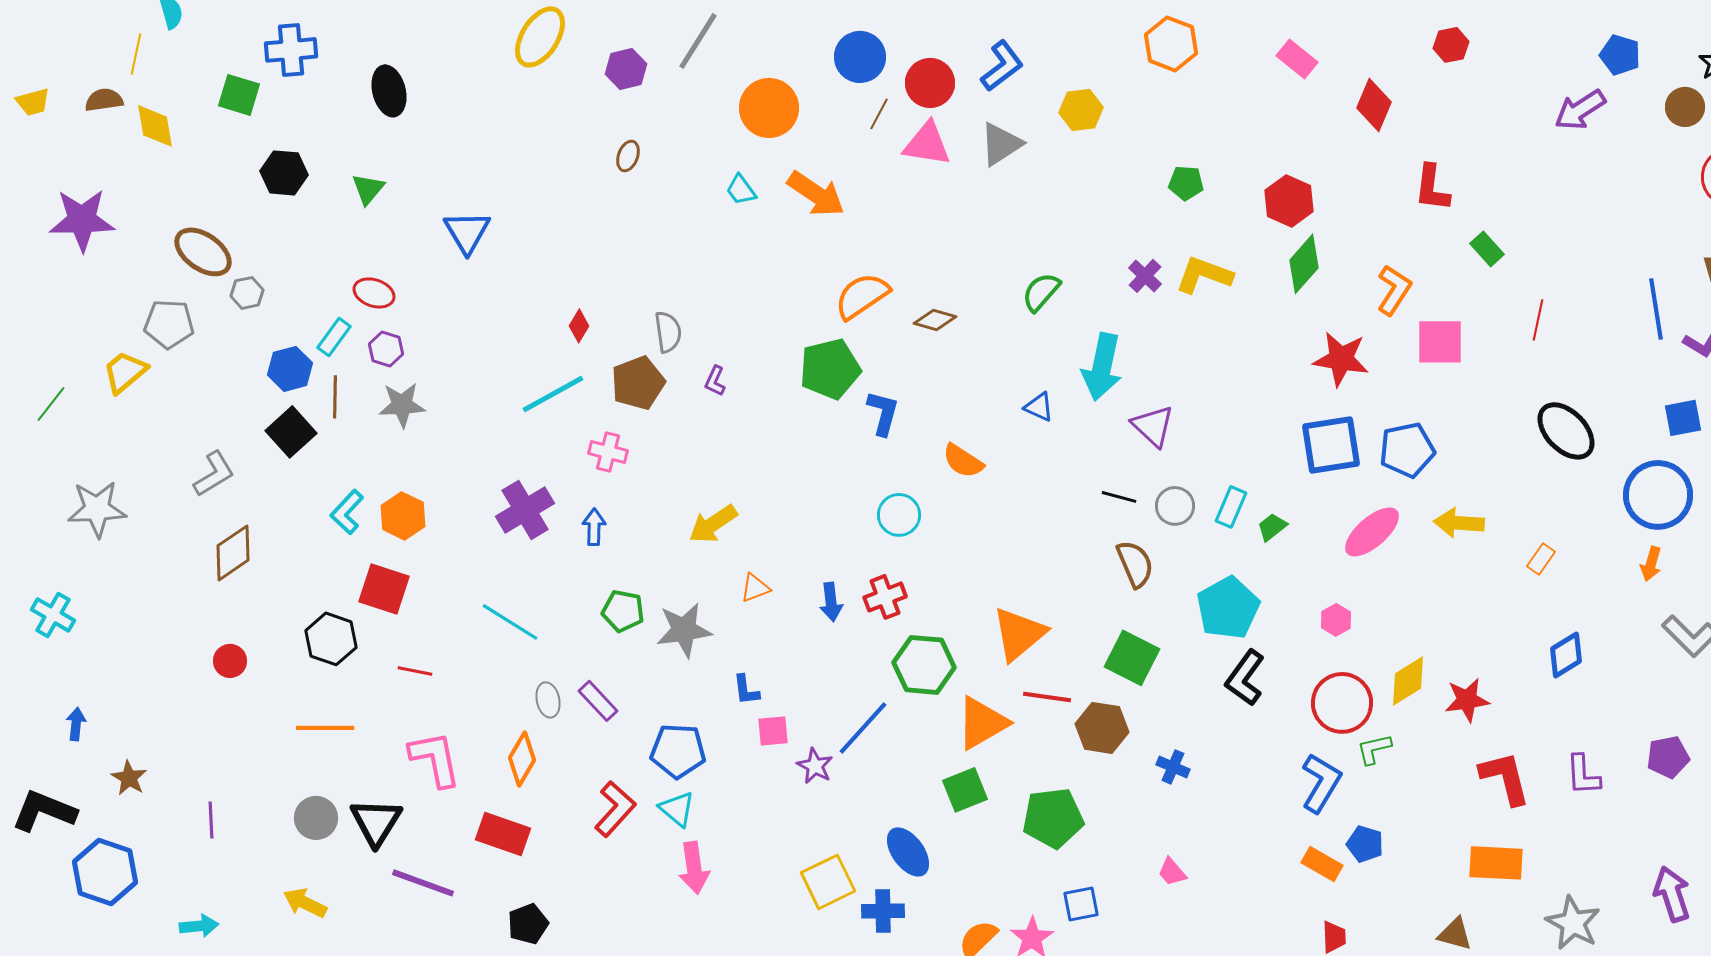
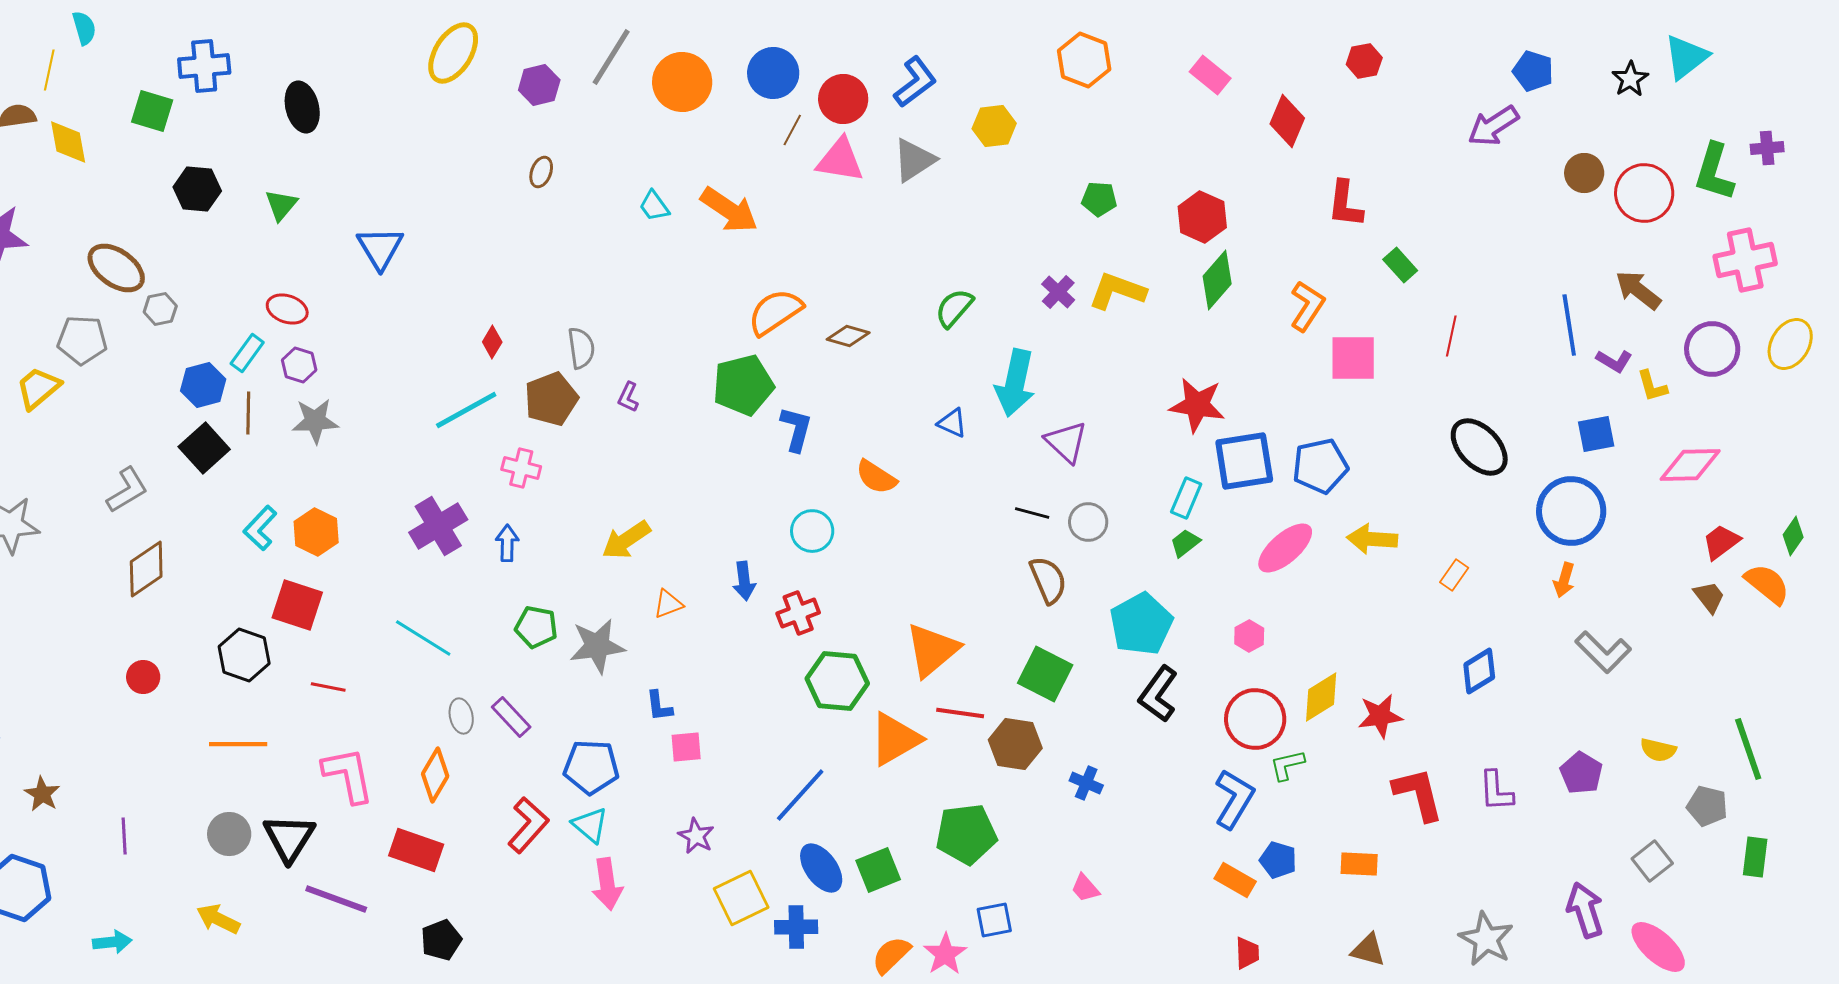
brown circle: (1685, 107) -> (1584, 173), moved
orange circle: (769, 108) -> (682, 82), moved
red star: (1341, 359) -> (1197, 405), moved
cyan rectangle: (1231, 507) -> (1186, 498), moved
blue arrow: (831, 602) -> (744, 581), moved
blue line: (863, 728) -> (800, 795), moved
purple pentagon: (1668, 757) -> (1581, 773), turned -30
purple star: (815, 766) -> (696, 836), moved
green square: (965, 790) -> (878, 870), moved
orange rectangle: (1496, 863) -> (1359, 864), moved, size x0.7

